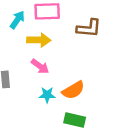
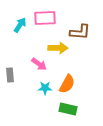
yellow arrow: (39, 40) -> (58, 48), moved
orange semicircle: (73, 90) -> (67, 84), turned -30

